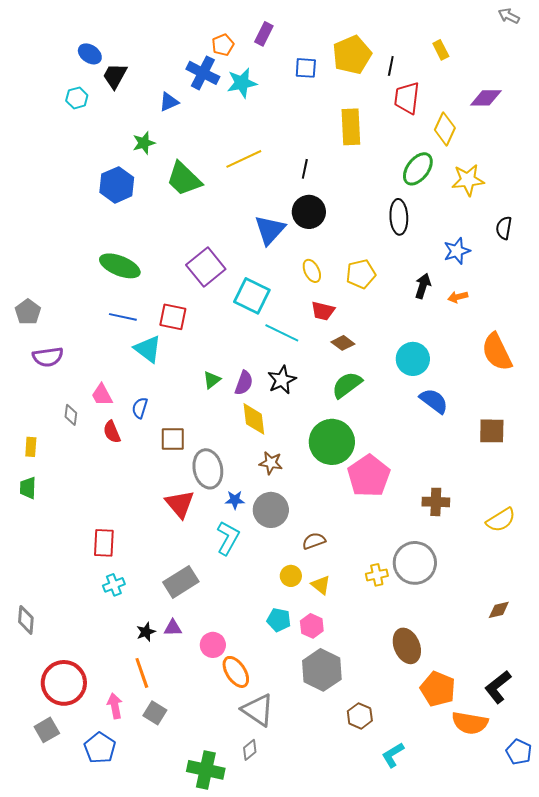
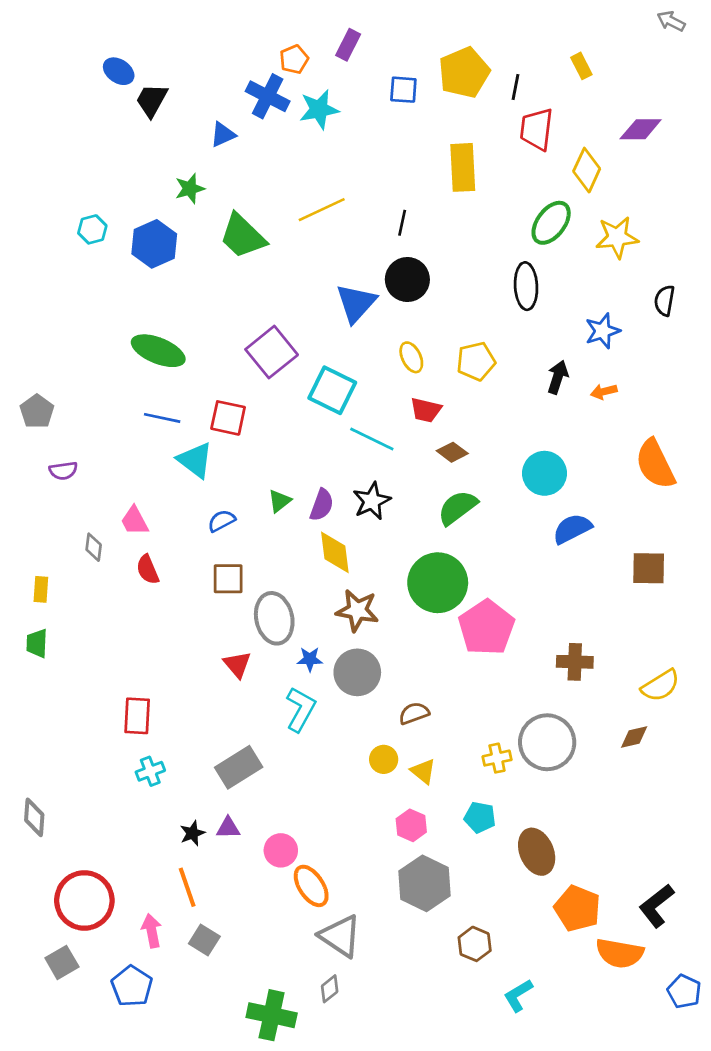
cyan hexagon: (77, 98) -> (92, 229), moved
purple semicircle: (48, 357) -> (63, 471), size x0.7
blue semicircle: (434, 401) -> (572, 529), turned -64
blue semicircle: (140, 408) -> (221, 521), moved, turned 45
brown star: (271, 463) -> (357, 610), size x1.4
red triangle: (180, 504) -> (237, 664), size x0.7
brown diamond: (499, 610) -> (634, 737), moved
cyan pentagon: (279, 620) -> (480, 817), moved

